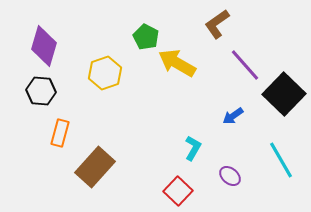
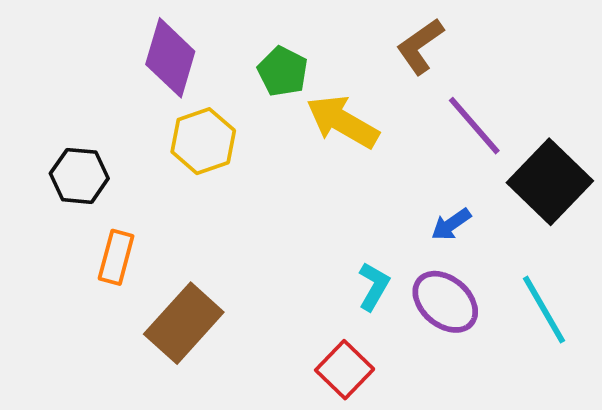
purple diamond: (44, 46) -> (170, 58), moved
purple ellipse: (230, 176) -> (445, 302), moved, size x1.6

